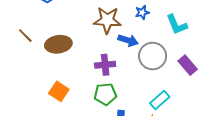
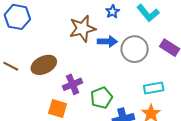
purple cross: (105, 65) -> (73, 84), moved
cyan rectangle: (160, 100) -> (154, 88), turned 48

